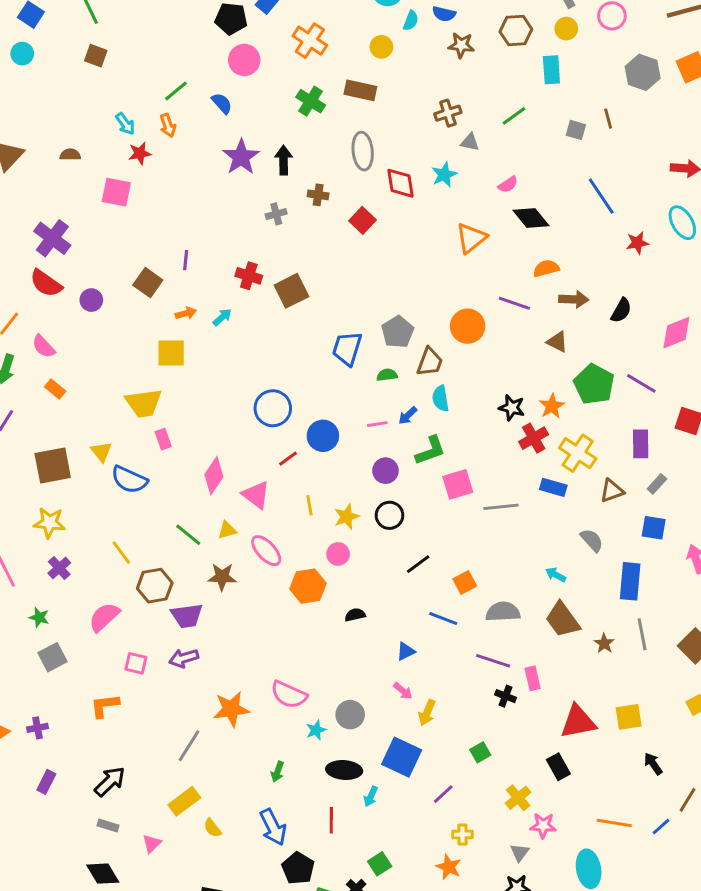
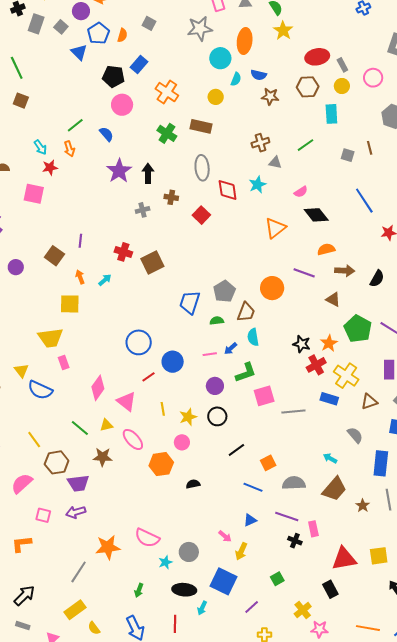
orange arrow: (186, 313) -> (80, 277), turned -96
brown trapezoid: (563, 620) -> (334, 489), turned -104
blue triangle: (406, 651) -> (250, 520), moved

